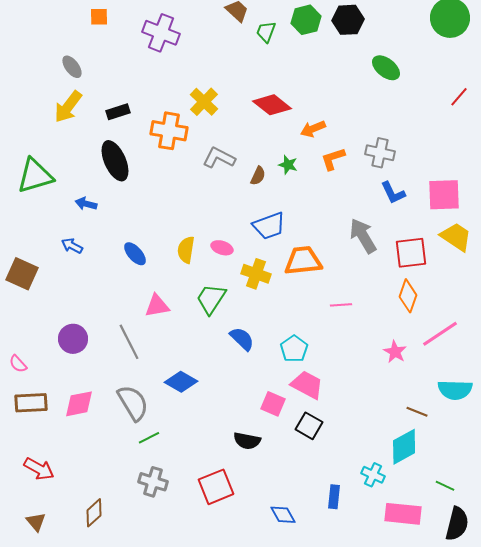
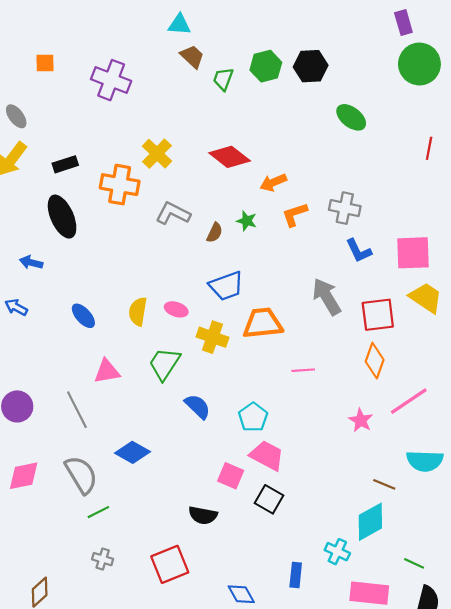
red line: (459, 97) -> (429, 148), turned -30
gray cross: (153, 482) -> (103, 559), size x0.7

